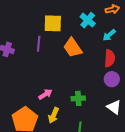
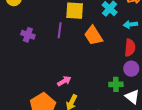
cyan arrow: (109, 35) -> (130, 24), turned 32
green cross: (78, 98) -> (116, 84), moved

